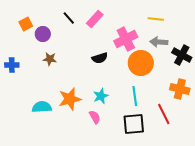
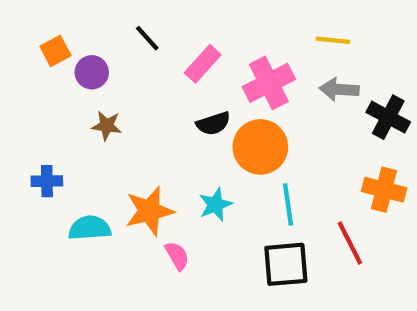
pink rectangle: (95, 19) -> (203, 64), moved
orange circle: (141, 63) -> (260, 147), moved
blue cross: (12, 65) -> (47, 181), moved
pink semicircle: (95, 117) -> (177, 256), moved

